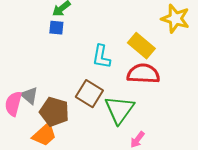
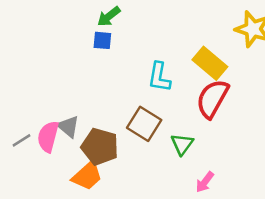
red semicircle: (143, 74) -> (212, 99), turned -64
green triangle: (119, 110) -> (182, 144), size x0.6

